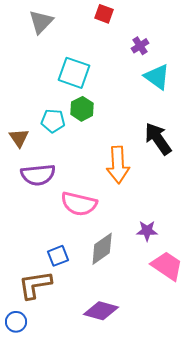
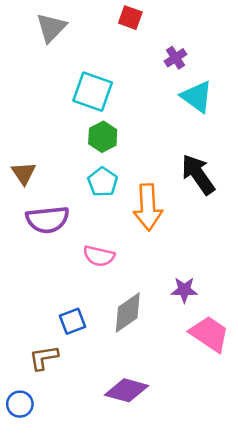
cyan pentagon: (53, 121) -> (103, 182), moved, turned 30
pink semicircle: (79, 204) -> (99, 256), size x0.7
brown L-shape: (35, 285) -> (44, 358), size x0.7

